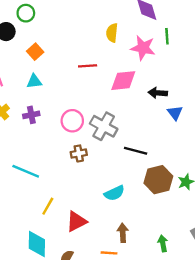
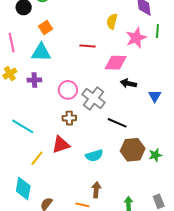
pink star: (143, 48) -> (136, 38), turned 30
cyan triangle: (34, 81) -> (41, 52), size x1.5
black arrow: (158, 93) -> (128, 83), moved
red triangle: (76, 221) -> (61, 145), moved

